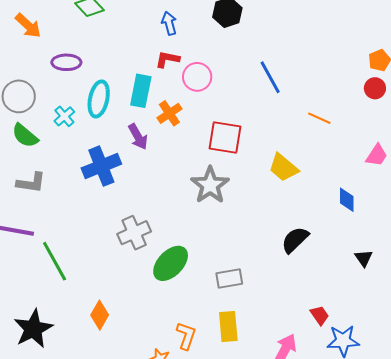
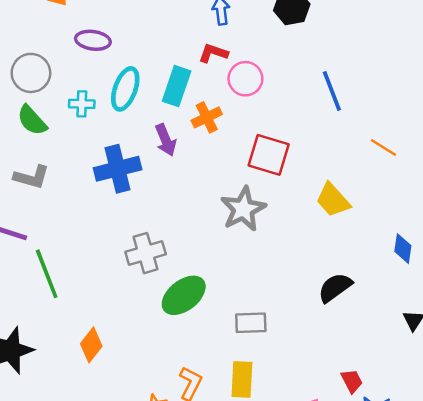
cyan cross: (64, 116) -> (82, 104), turned 35

